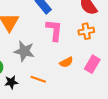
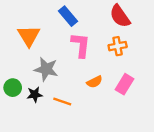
black star: (11, 82) -> (35, 95), moved

